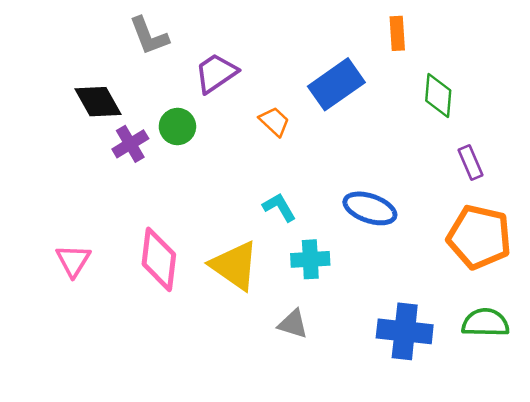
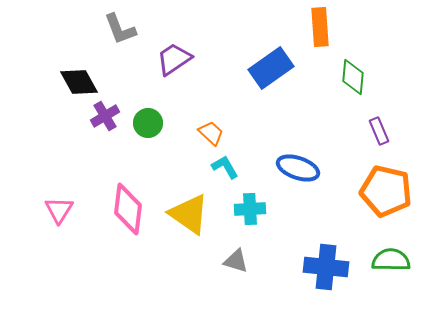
orange rectangle: (397, 33) -> (320, 27), size x1.4
orange trapezoid: (274, 122) -> (211, 133), moved
green circle: (177, 127) -> (148, 123), moved

